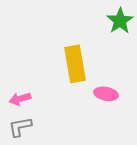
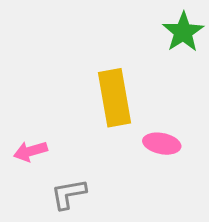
gray L-shape: (20, 127) -> (69, 194), moved

